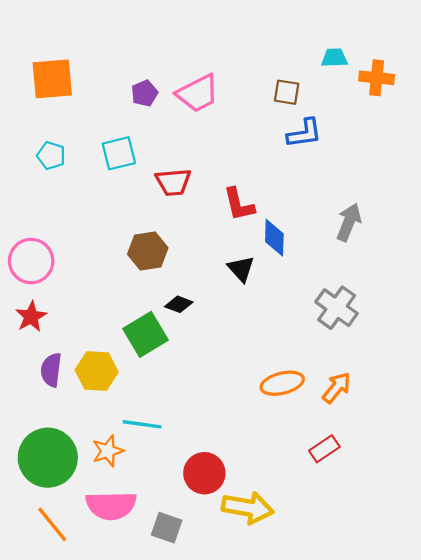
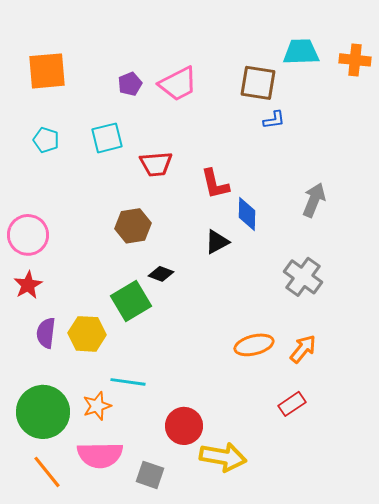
cyan trapezoid: (334, 58) -> (301, 52), size x1.5
orange cross: (377, 78) -> (355, 60), moved
brown square: (287, 92) -> (258, 83), size x1.5
blue L-shape: (304, 133) -> (274, 120), size x0.7
black triangle: (241, 269) -> (217, 242), turned 44

